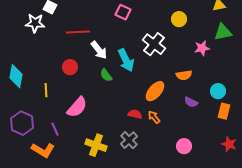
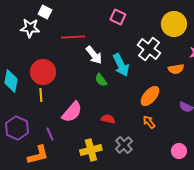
yellow circle: (179, 19) -> (174, 24), size x1.6
red circle: (70, 67) -> (43, 72), moved, size x1.6
orange semicircle: (184, 75) -> (176, 69), moved
red semicircle: (135, 114) -> (108, 119), moved
yellow cross: (96, 145) -> (91, 150), turned -35
orange L-shape: (43, 150) -> (38, 155), turned -45

